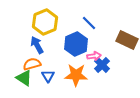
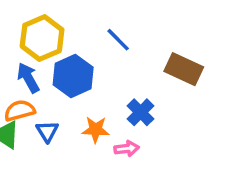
blue hexagon: (76, 44) -> (73, 76), moved
pink arrow: (94, 56) -> (127, 149), moved
orange star: (76, 75) -> (96, 130), size x0.7

